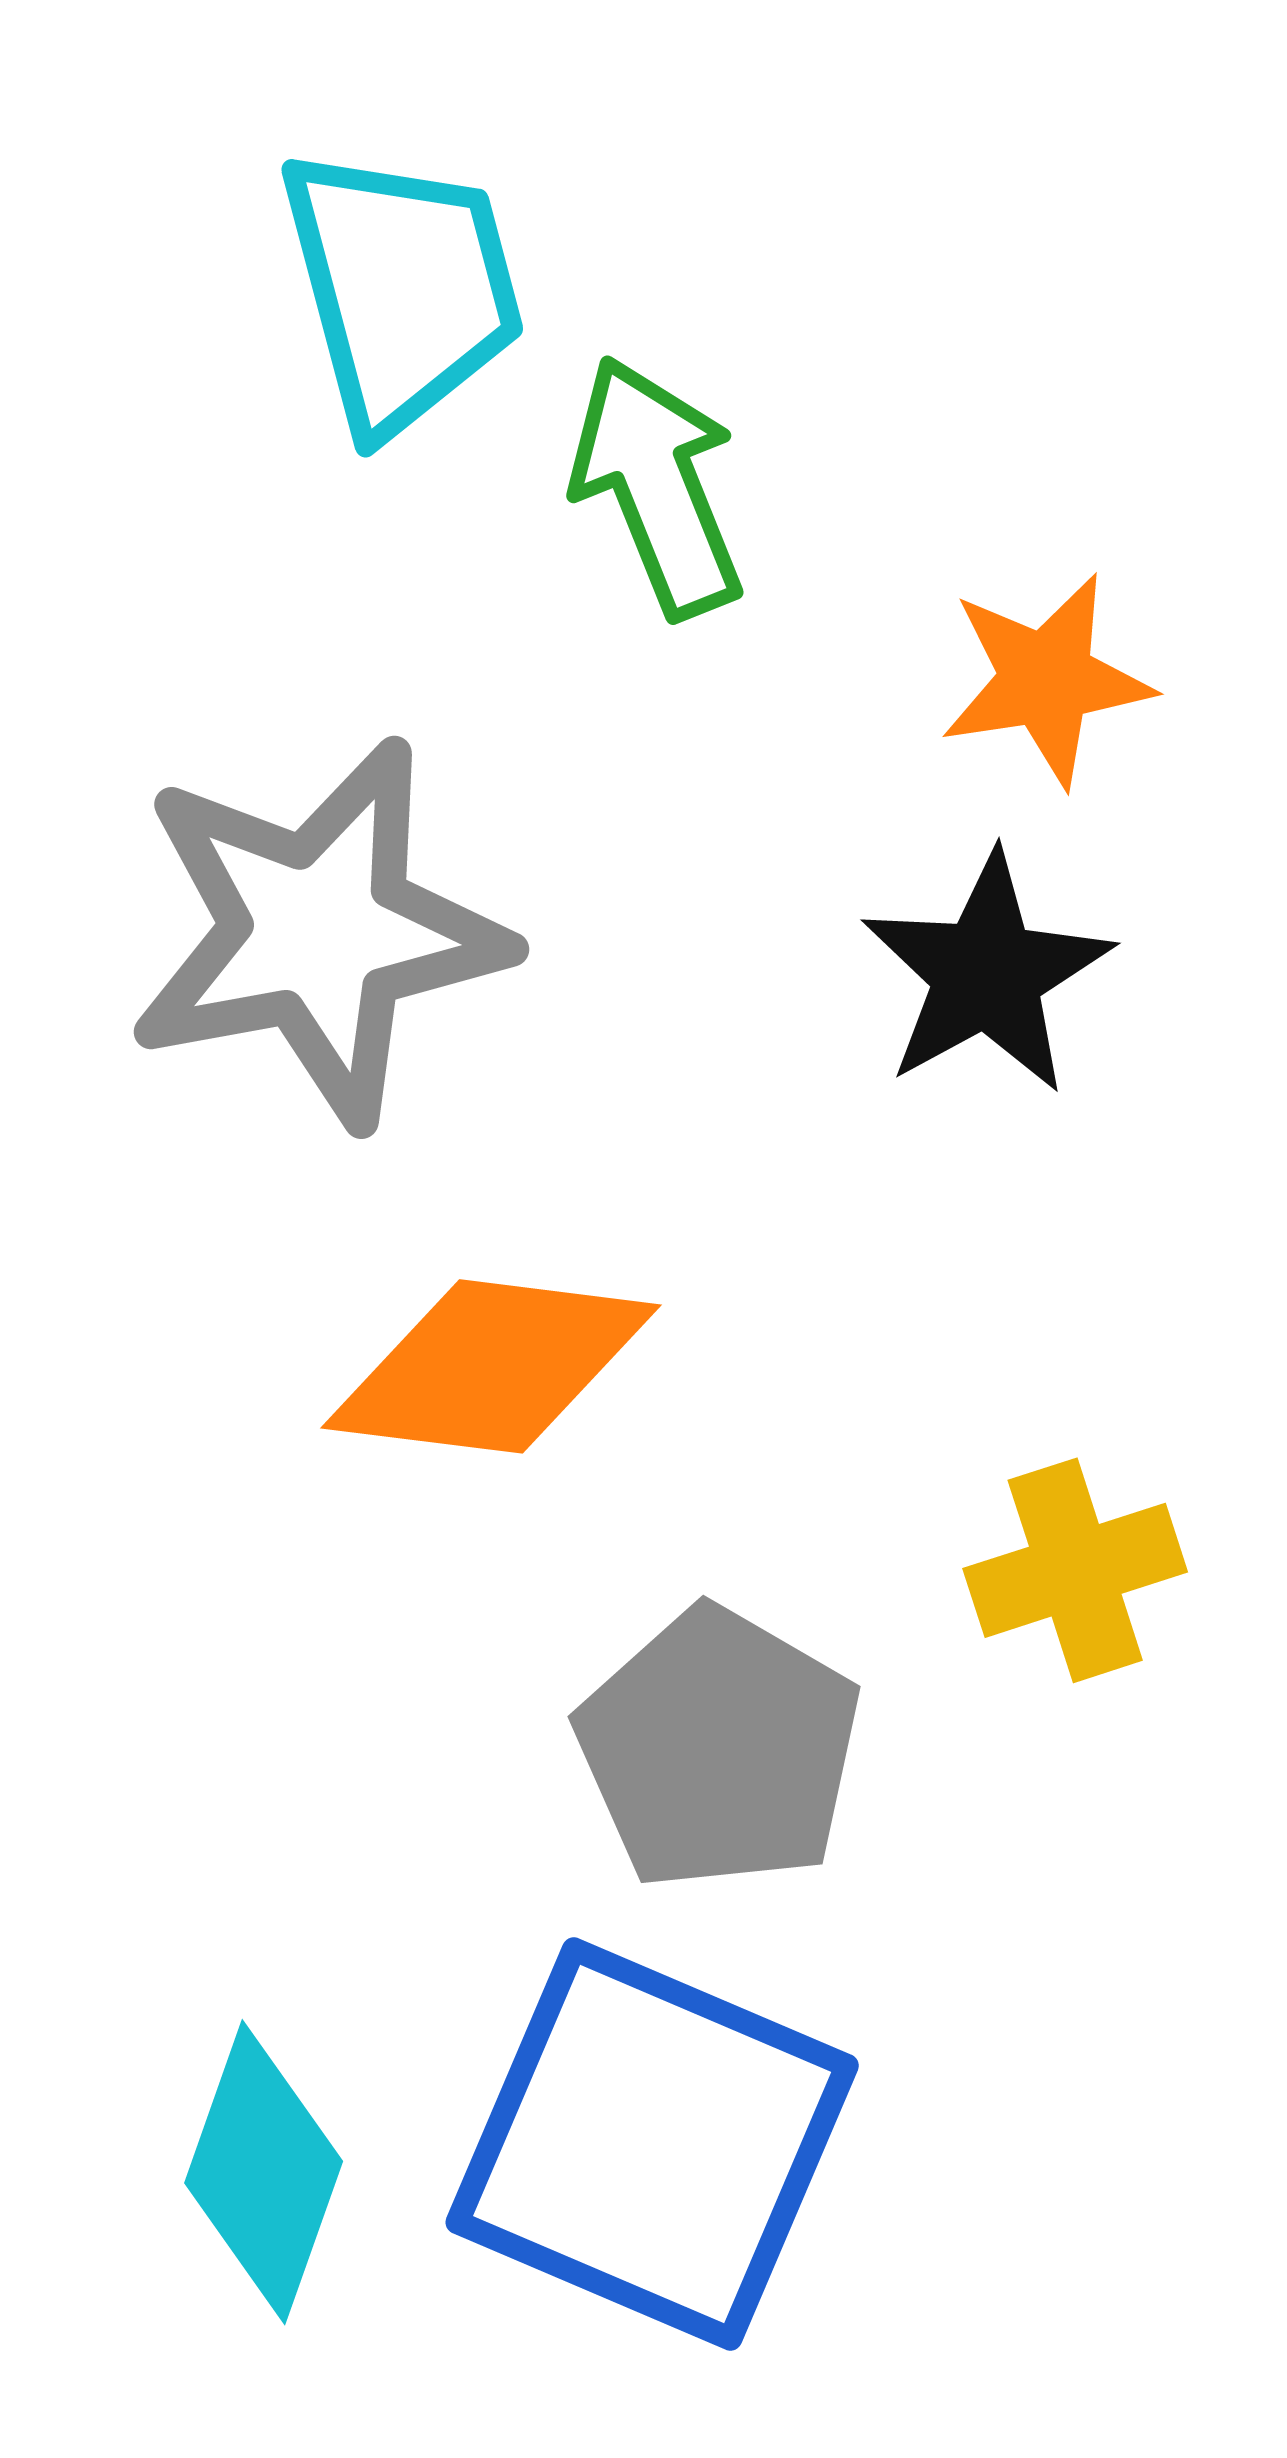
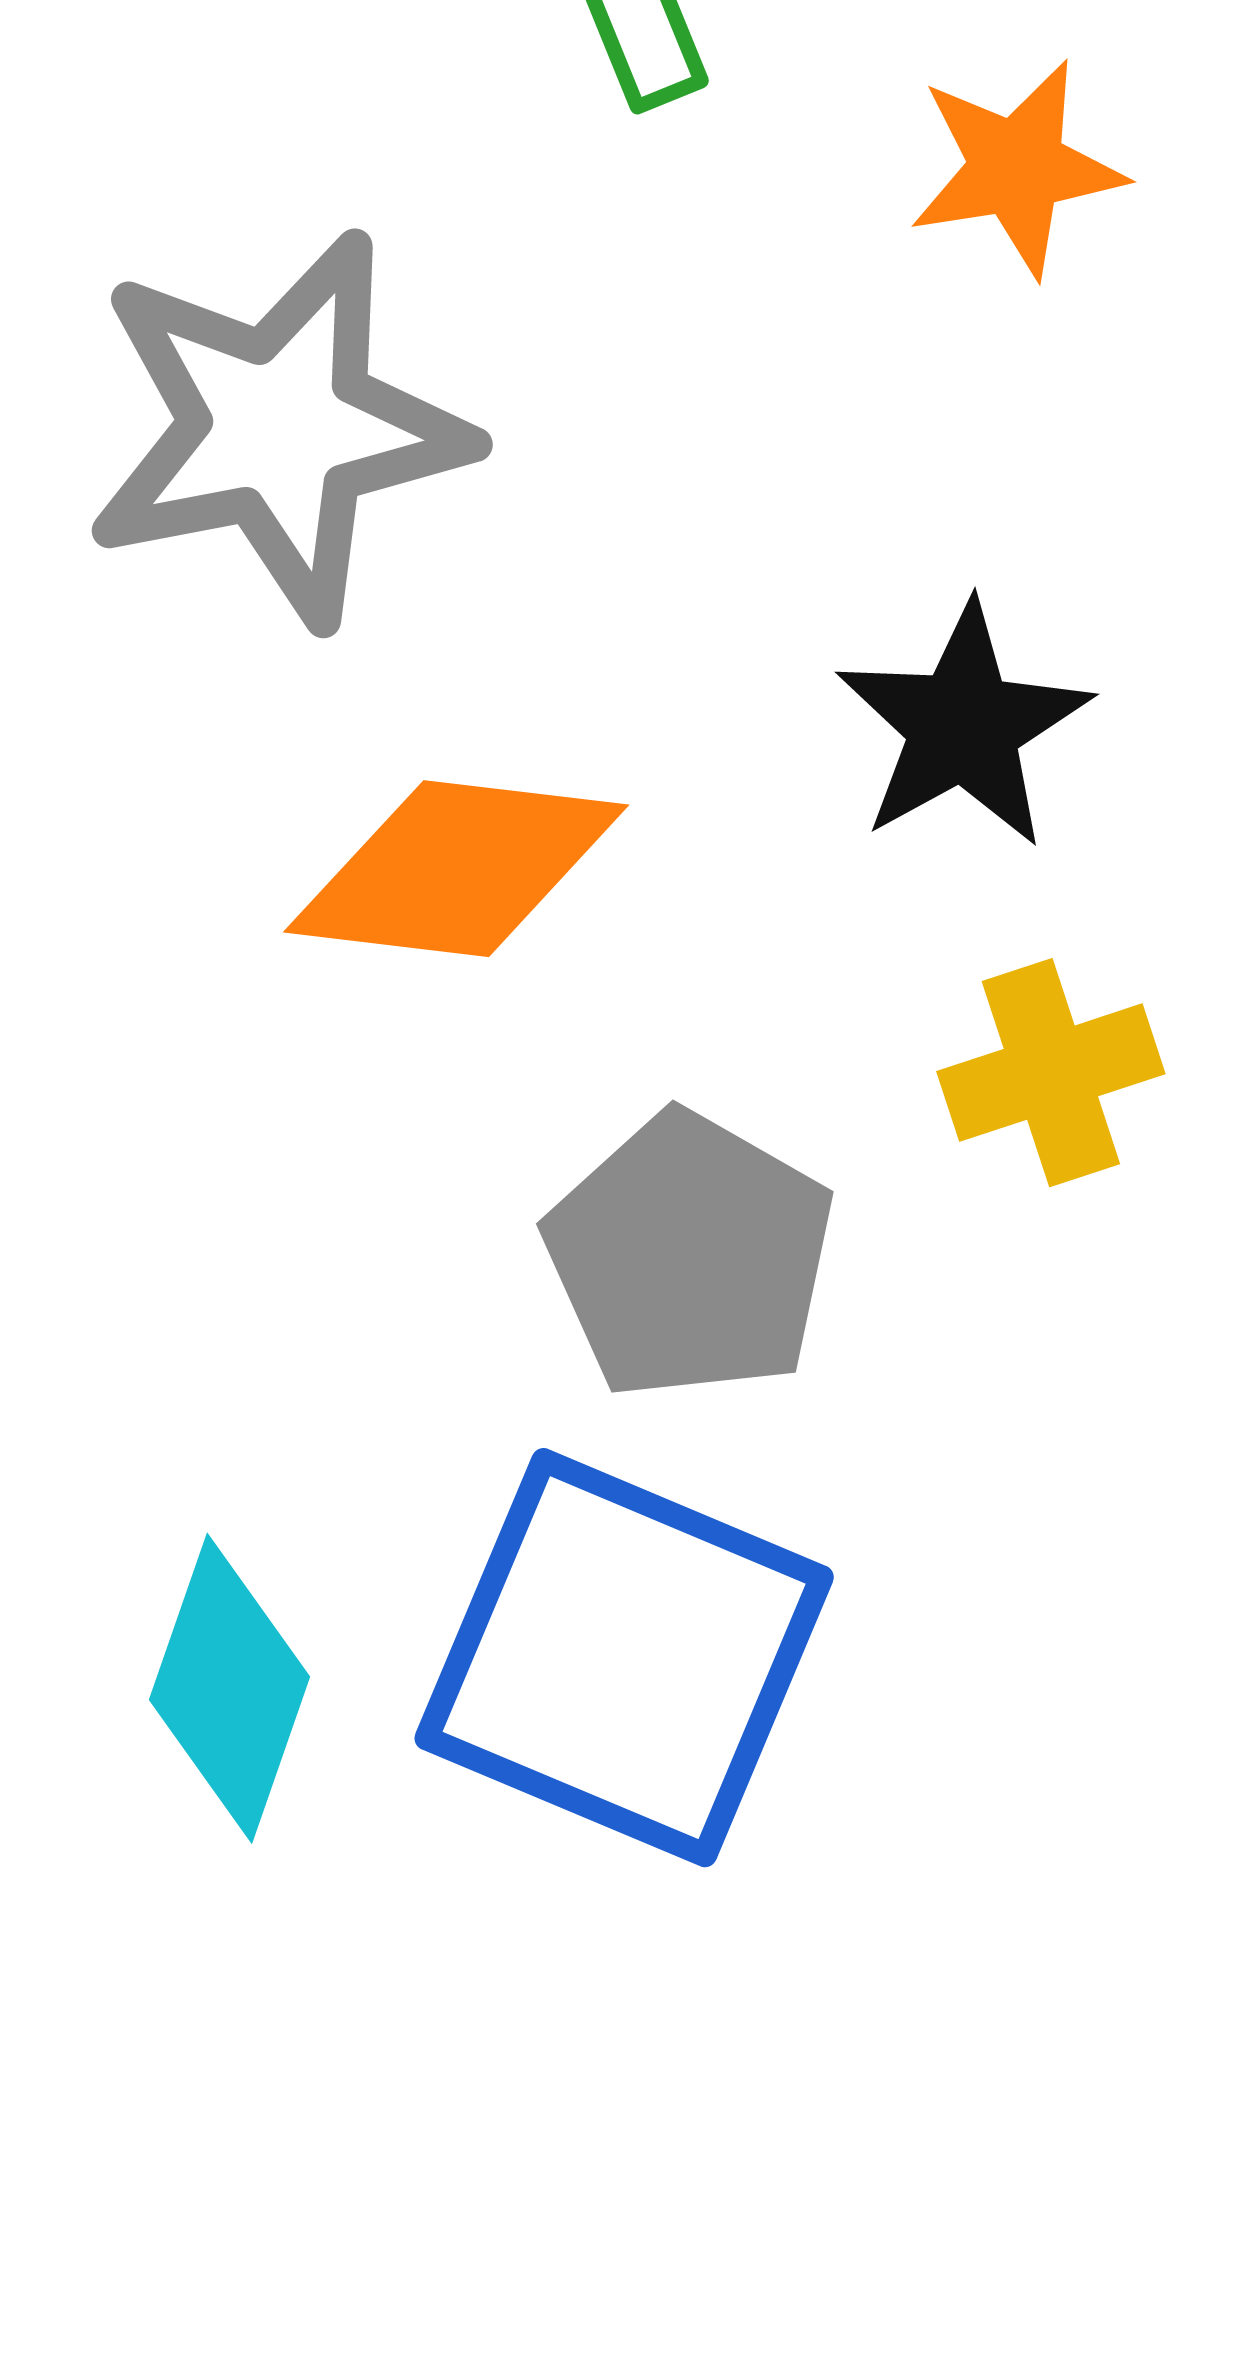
black star: (987, 974) -> (963, 726), moved

